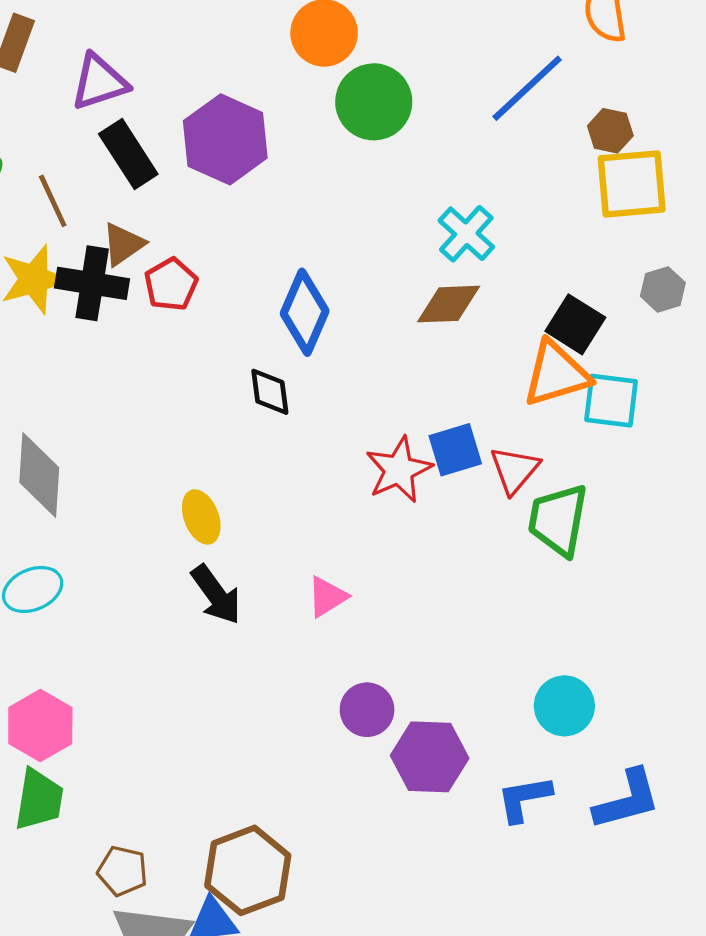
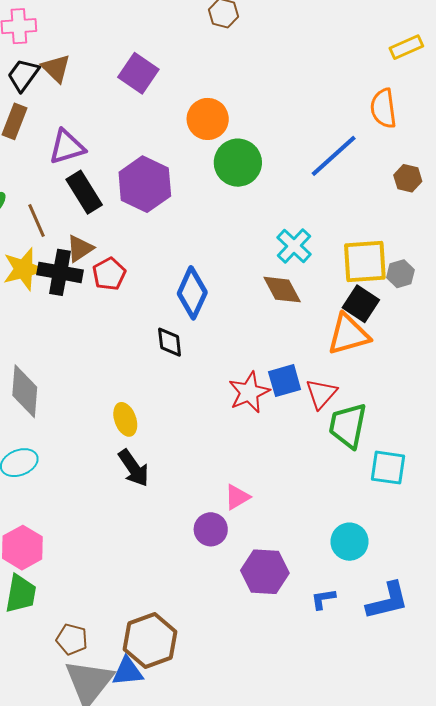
brown hexagon: (610, 131) -> (408, 178), moved
yellow square: (632, 184) -> (365, 261), moved
gray hexagon: (663, 289) -> (400, 274), moved
brown diamond: (449, 304) -> (282, 290), turned 63
cyan square: (611, 401) -> (388, 468), moved
pink triangle: (327, 597) -> (237, 497), moved
purple circle: (367, 710) -> (211, 529), moved
blue L-shape: (524, 799) -> (323, 599), size x0.7

